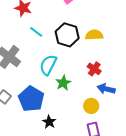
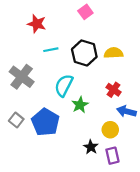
cyan line: (36, 32) -> (51, 50), turned -48
black star: (49, 122) -> (91, 147), moved

